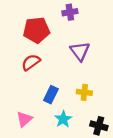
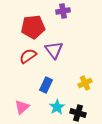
purple triangle: (80, 51) -> (54, 50), moved
yellow cross: (84, 92) -> (85, 83), moved, turned -32
black cross: (99, 126) -> (78, 113), moved

